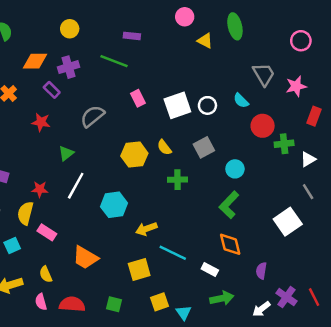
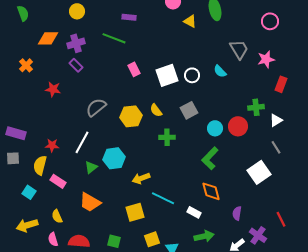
purple rectangle: (52, 90) -> (76, 65), moved
gray semicircle: (92, 116) -> (96, 107), moved
red circle: (263, 126) -> (238, 126), moved
green triangle: (66, 153) -> (91, 167), moved
cyan square: (12, 246) -> (29, 192), turned -32
red line: (314, 297) -> (281, 219), moved

